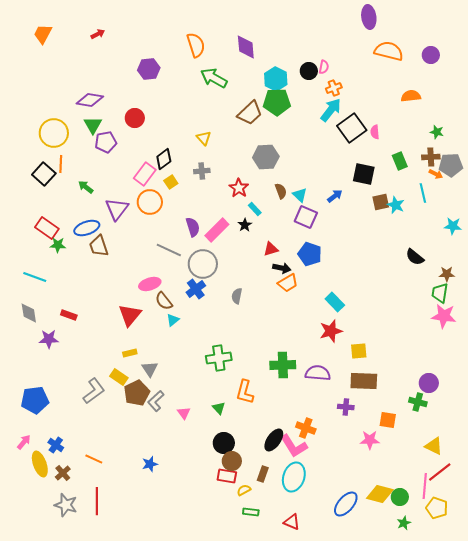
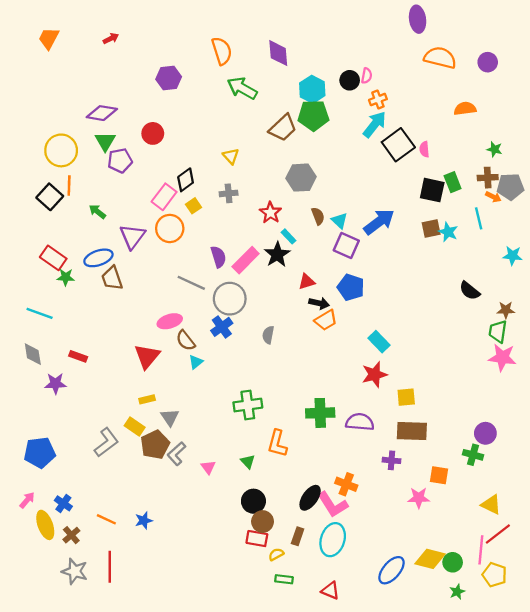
black square: (364, 174) -> (432, 190), moved
blue arrow: (335, 196) -> (379, 222), size x1.8
black star: (245, 225) -> (277, 255), size x1.6
blue star: (150, 464) -> (144, 520), moved

